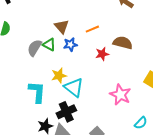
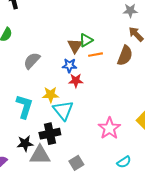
brown triangle: (62, 27) -> (75, 46), moved
brown semicircle: (123, 43) -> (125, 56), moved, turned 84
green triangle: (49, 45) -> (86, 40), moved, turned 48
red star: (102, 54) -> (76, 81), moved

